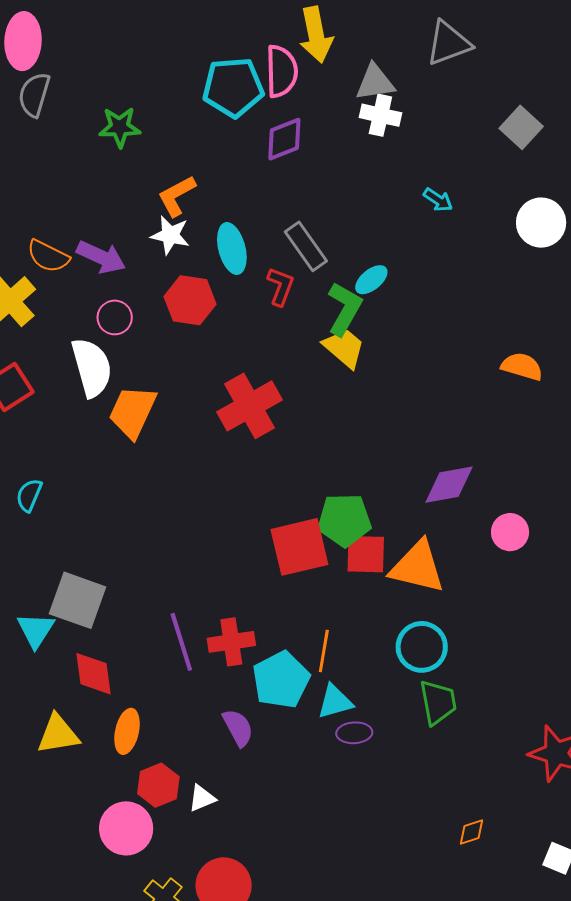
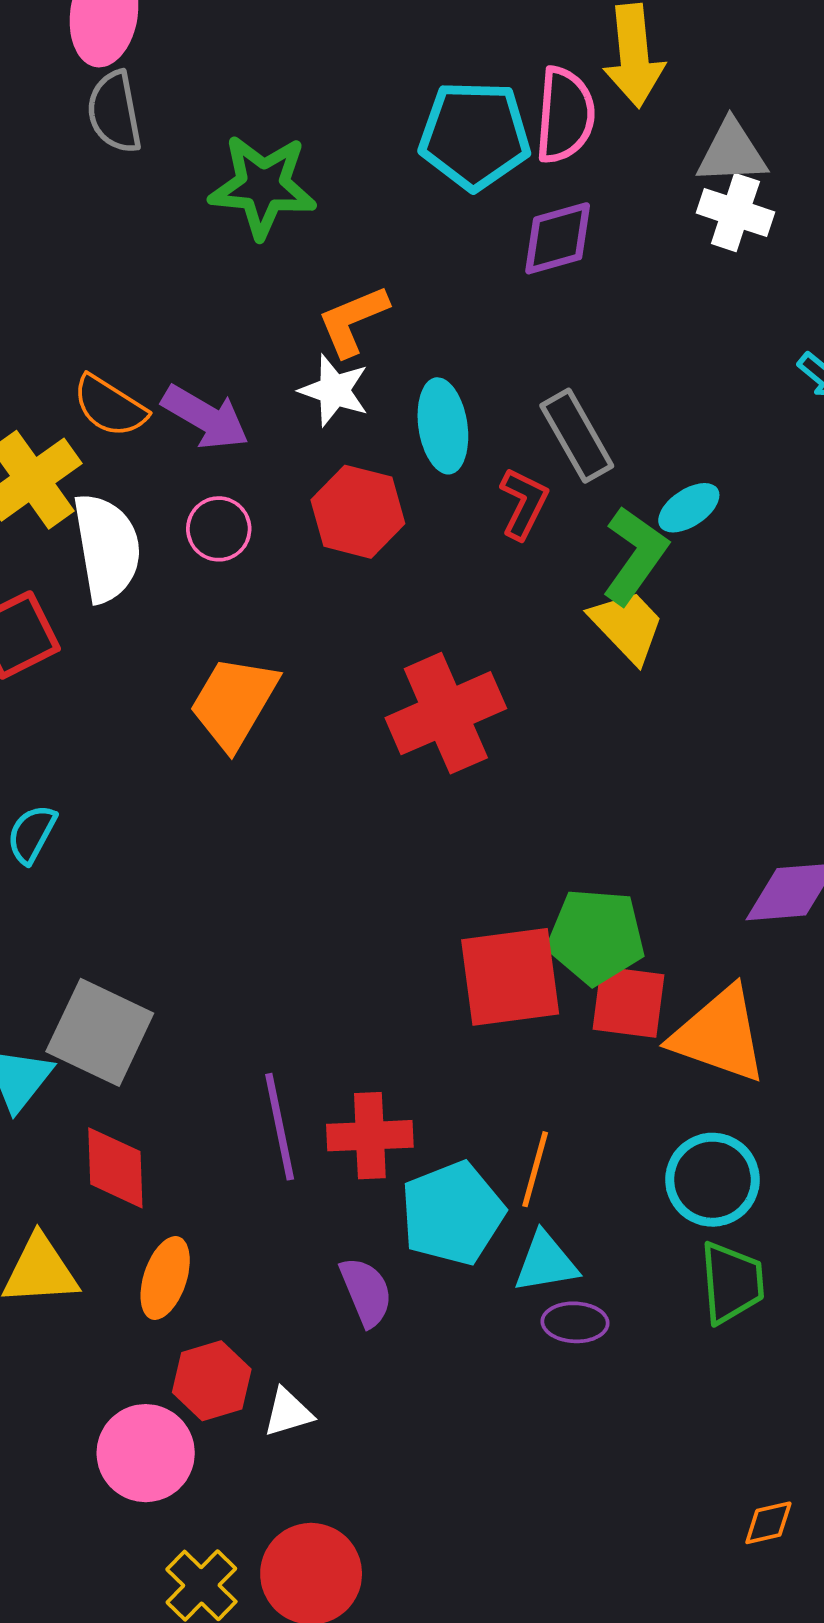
gray semicircle: (34, 95) -> (114, 112), turned -33
green star: (120, 127) -> (263, 186), size x1.4
white semicircle: (92, 367) -> (107, 548), moved

